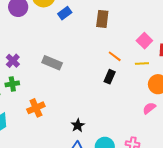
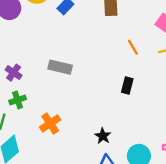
orange line: (115, 56) -> (133, 47), turned 32
black rectangle: (110, 77) -> (127, 85), moved

